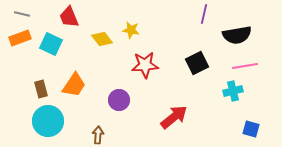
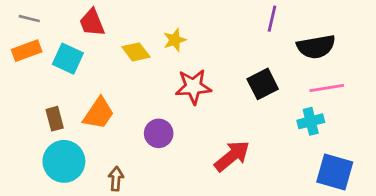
yellow star: (131, 30) -> (175, 40), turned -30
blue square: (251, 129) -> (335, 172), size x1.6
brown arrow: (98, 135) -> (116, 179), moved

